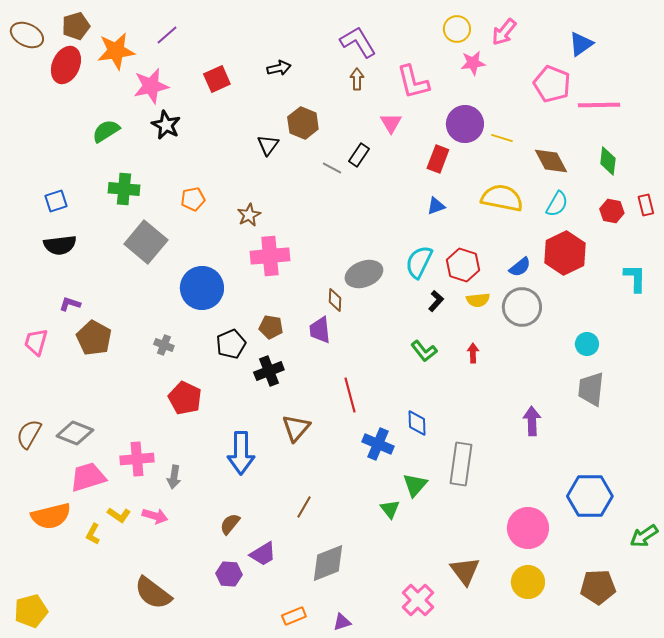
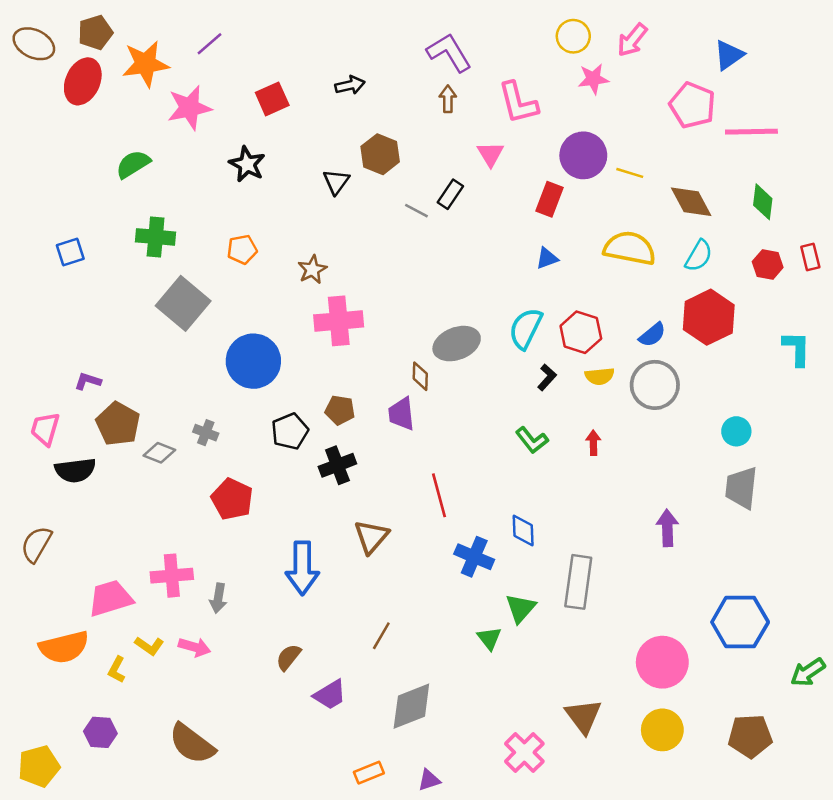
black star: (166, 125) -> (247, 164), moved
black semicircle: (60, 245) -> (75, 470), moved
gray diamond: (75, 433) -> (159, 453), moved, size x0.7
purple hexagon: (229, 574) -> (100, 732), moved

